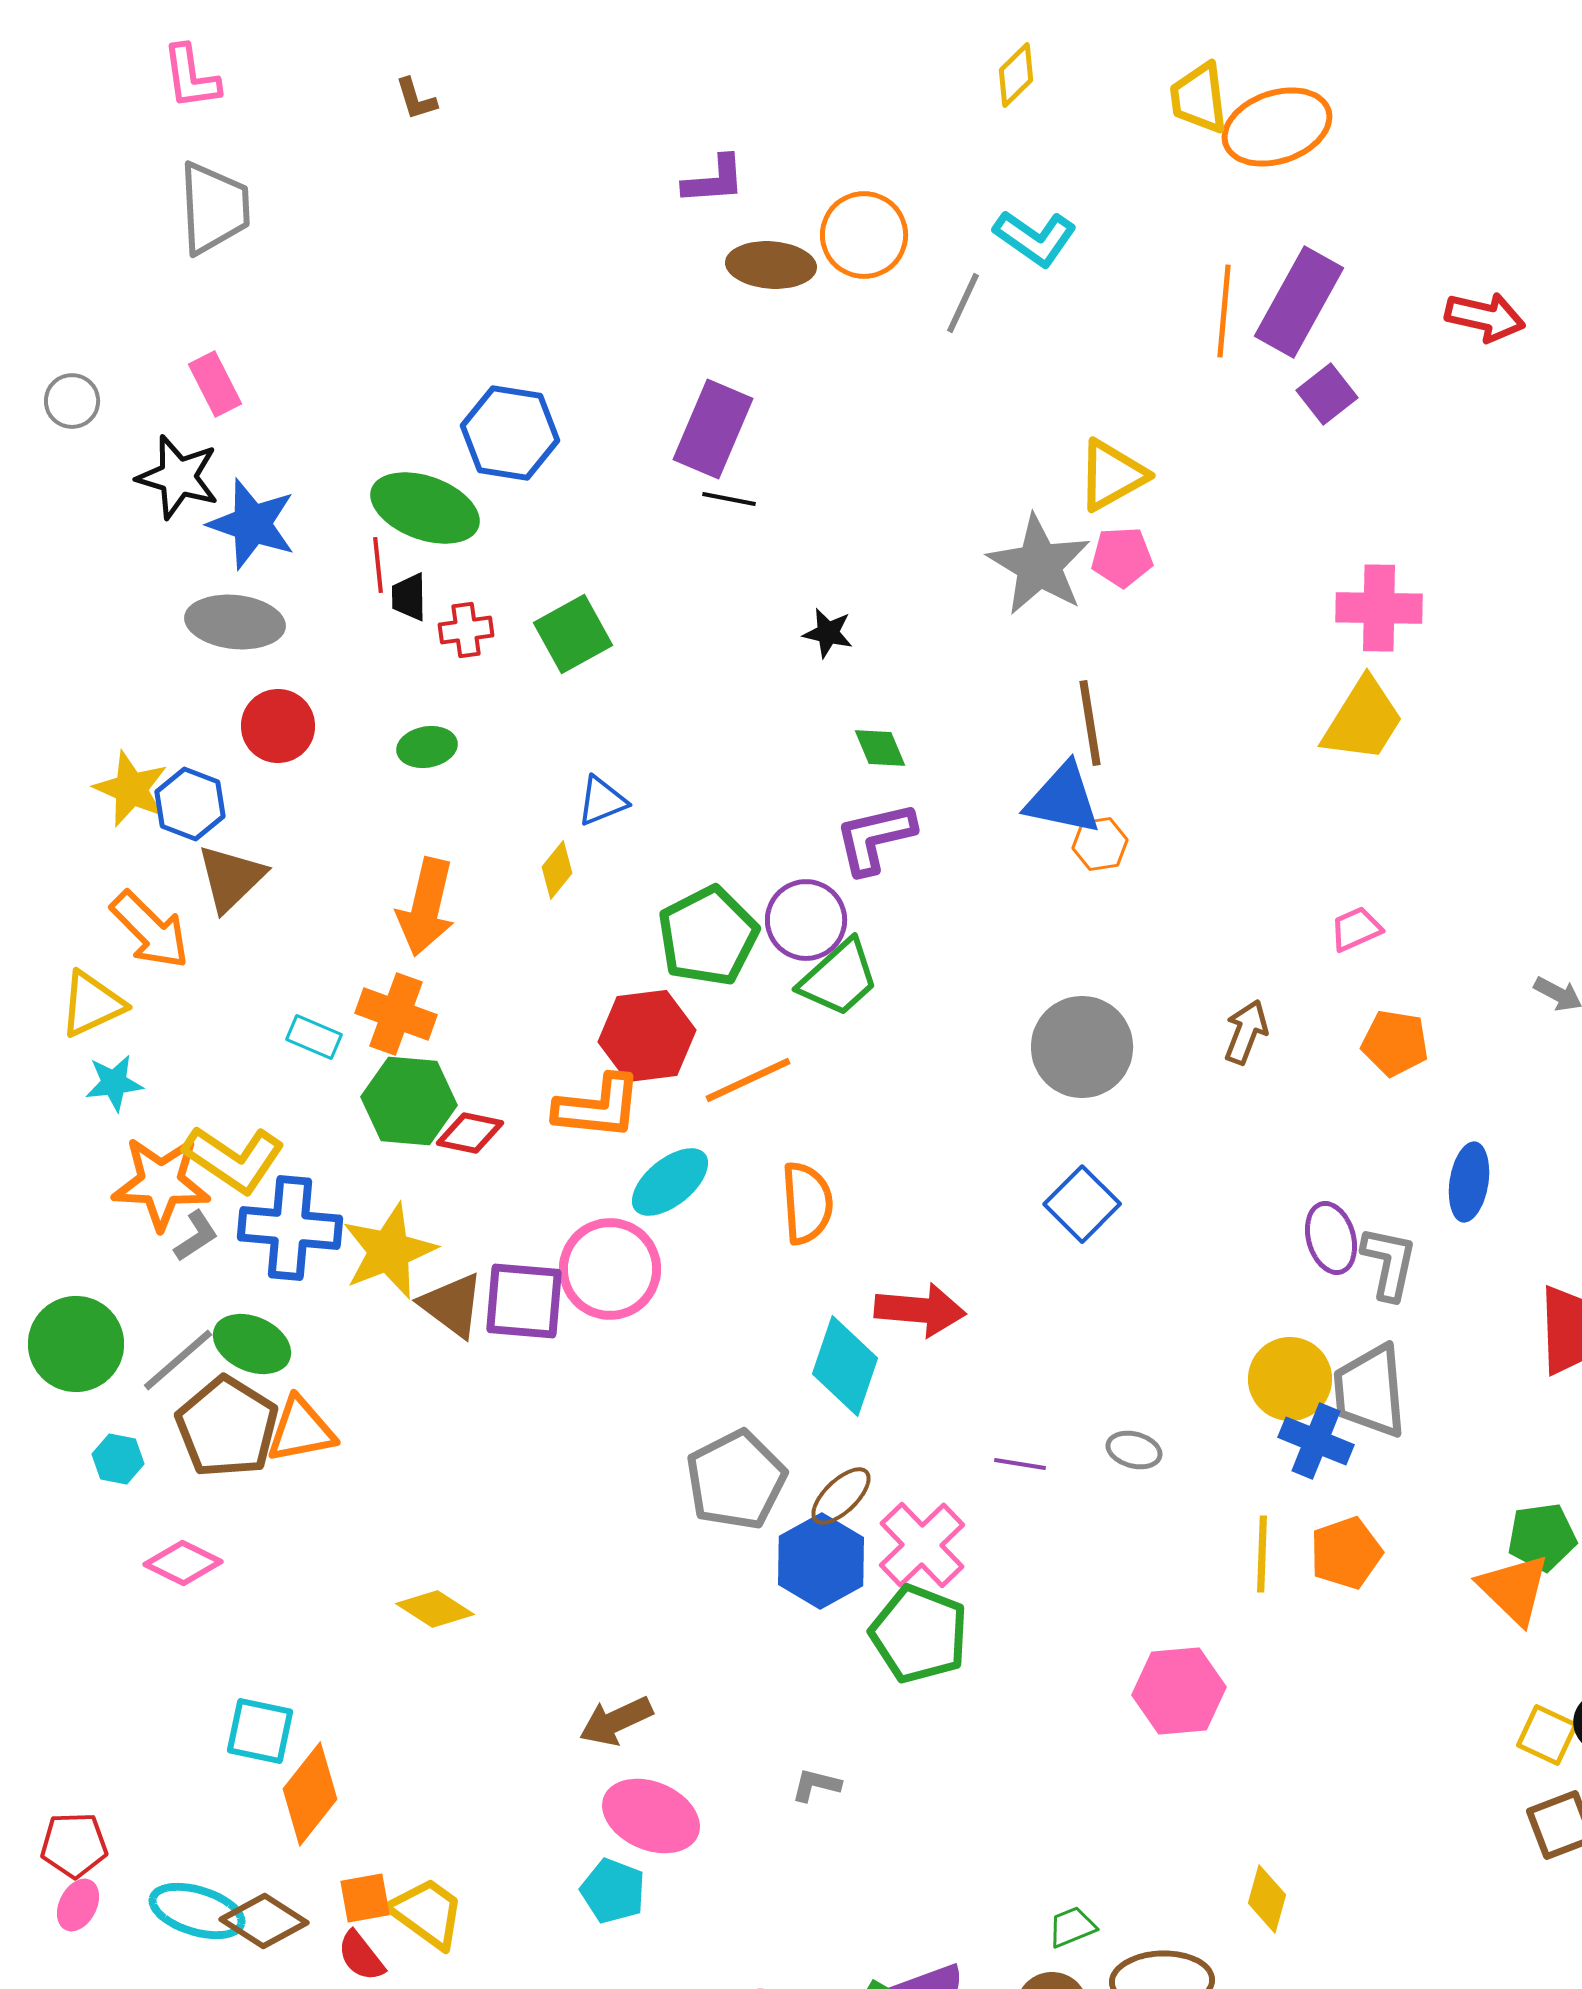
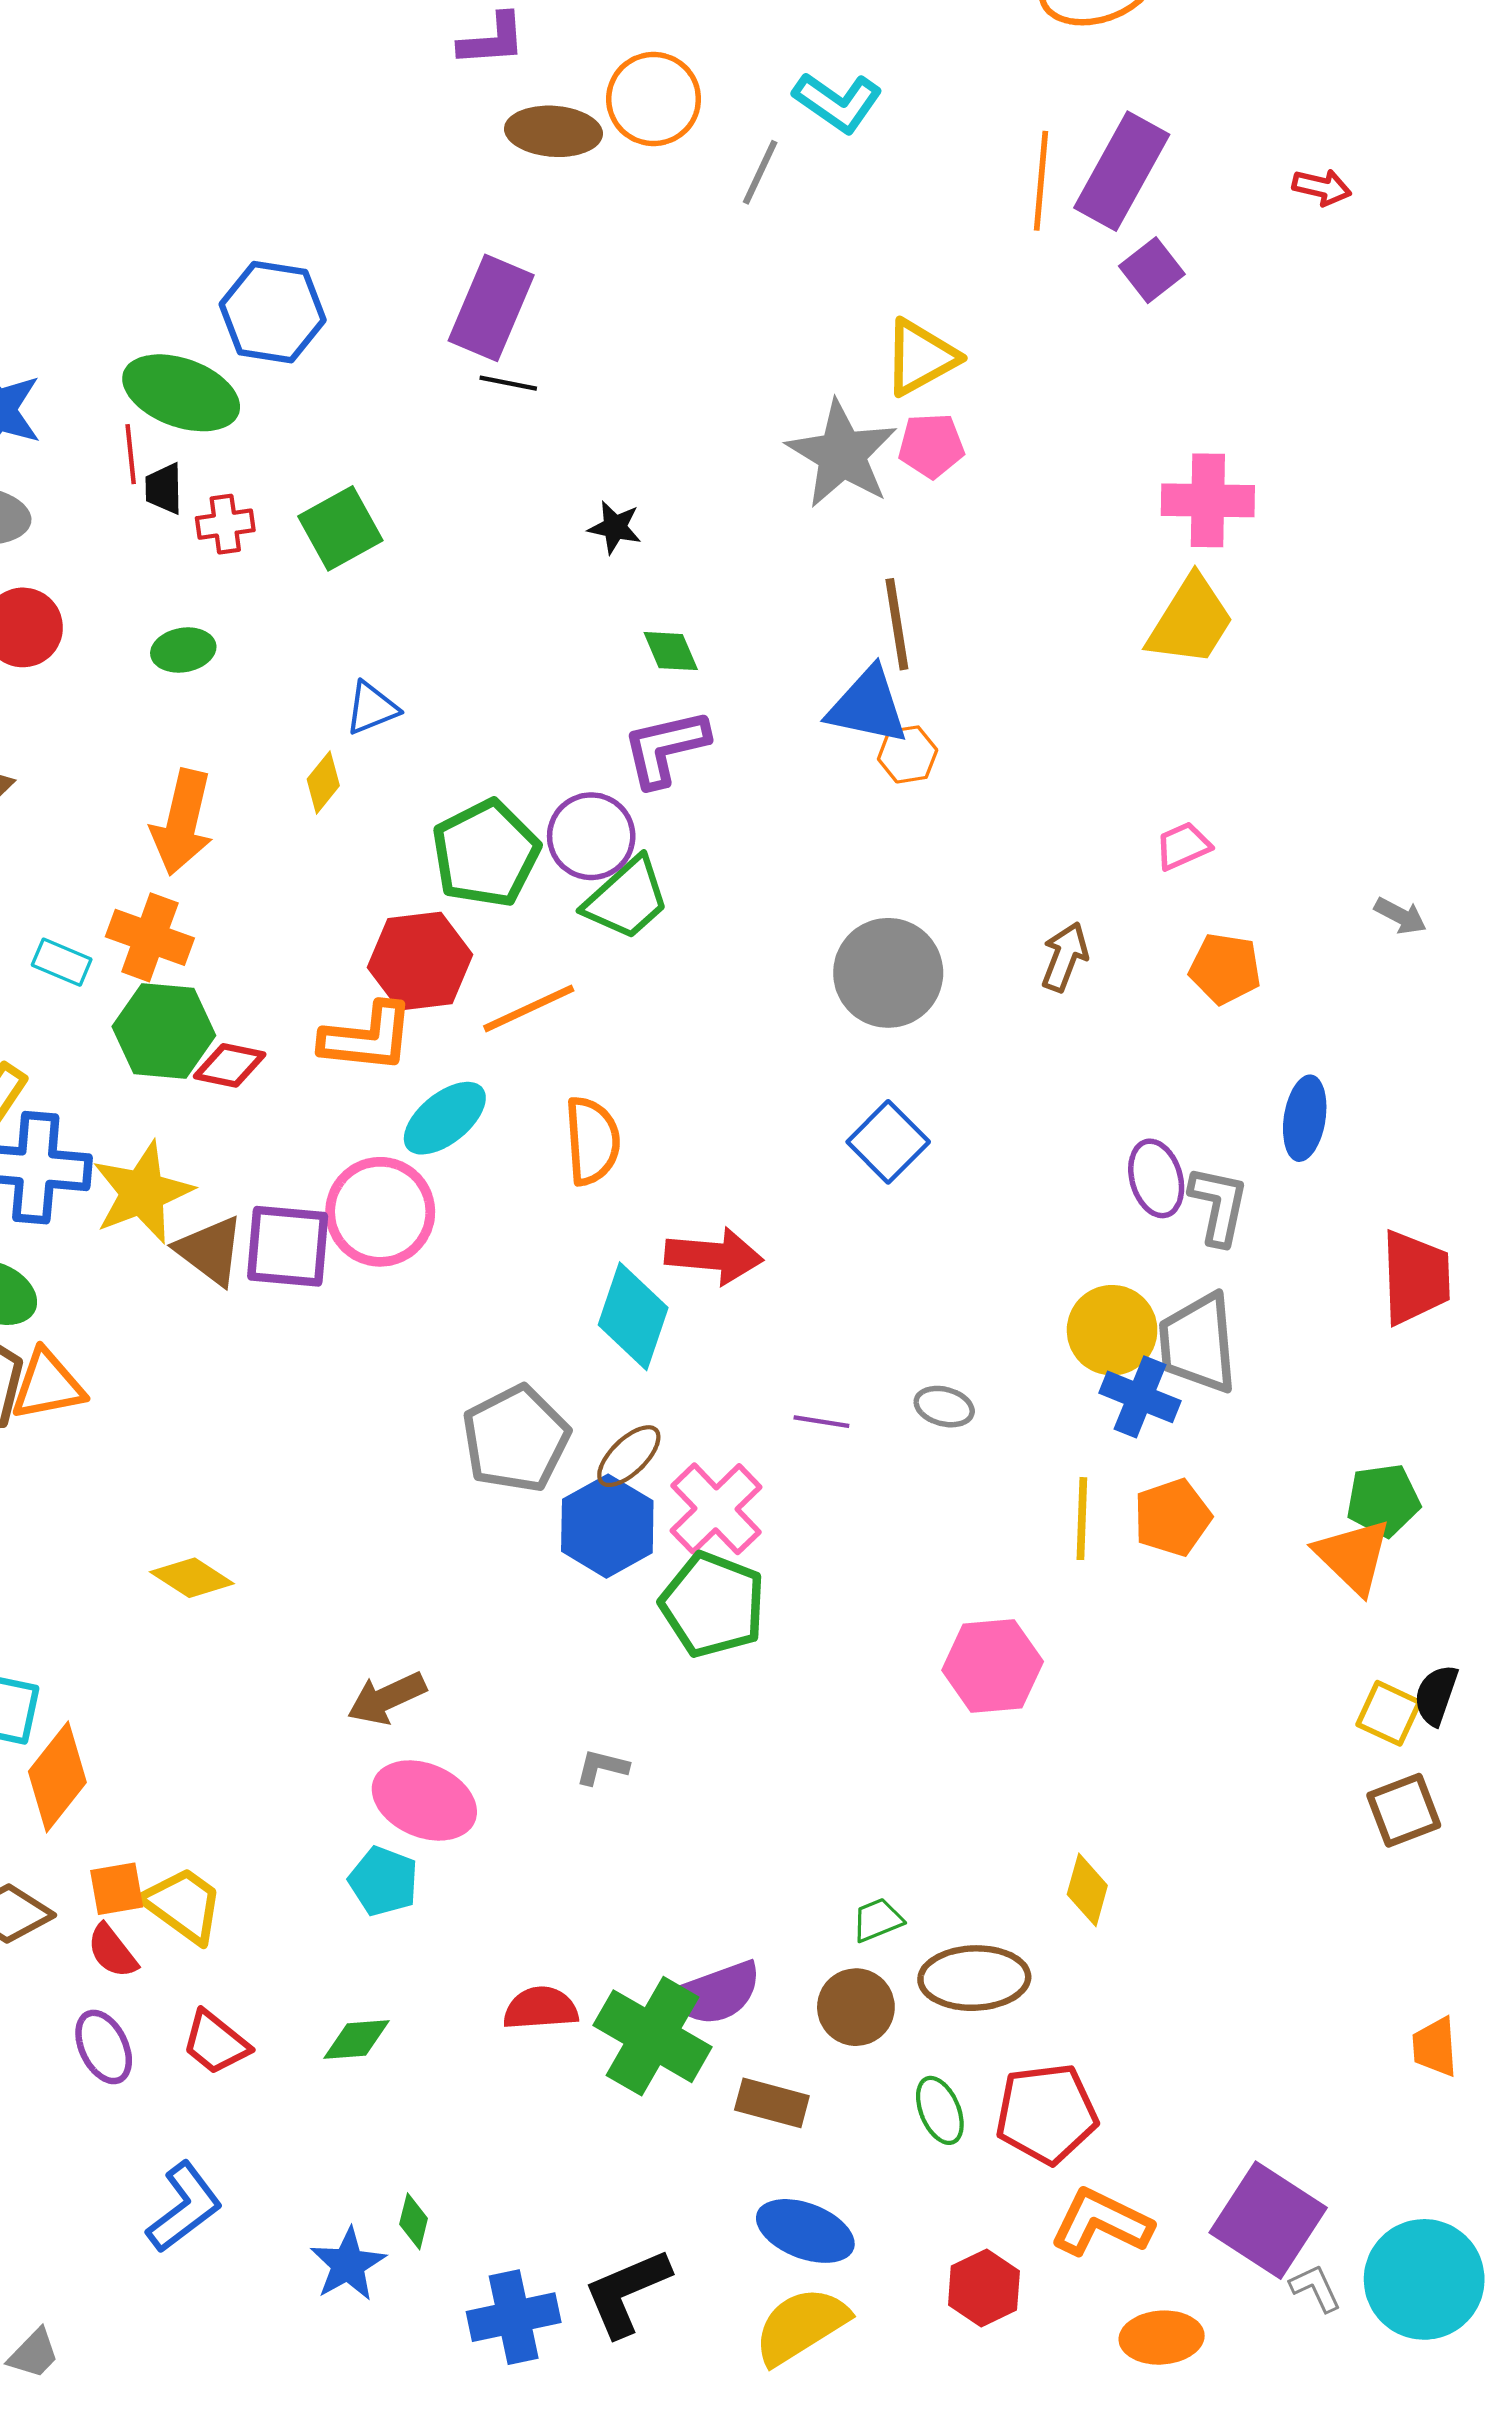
red arrow: (1485, 317) -> (1322, 187), size x0.7

